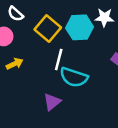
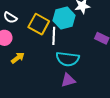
white line: (59, 59) -> (54, 36), moved
purple triangle: (52, 102) -> (68, 80), moved, turned 35

